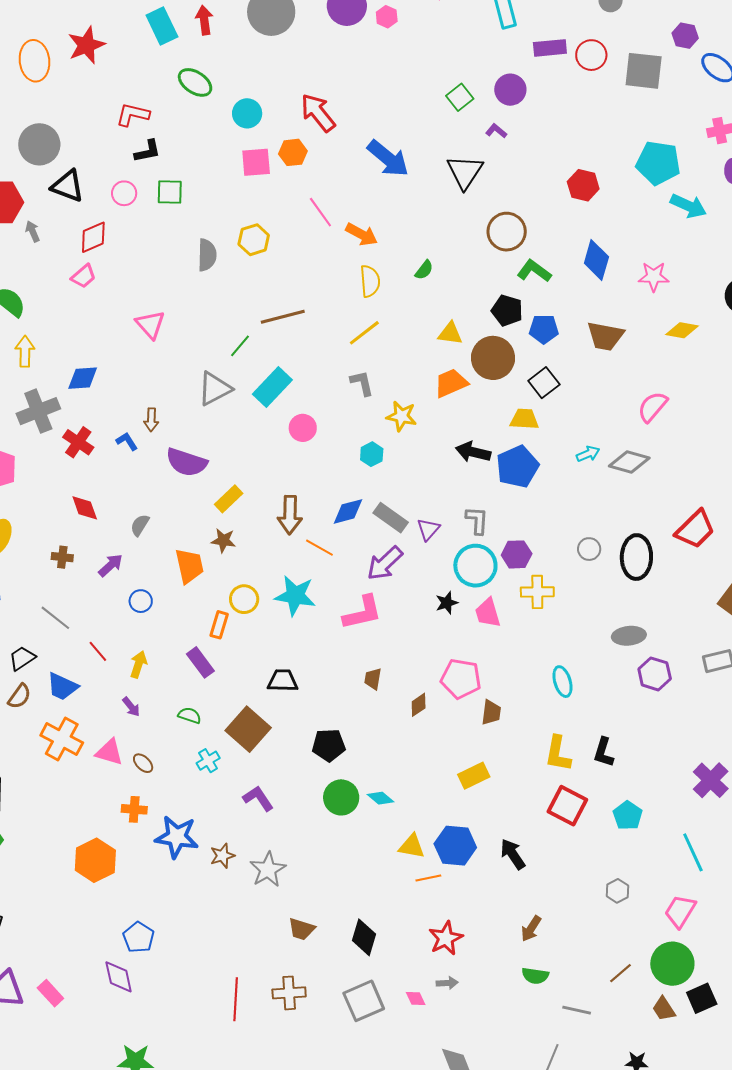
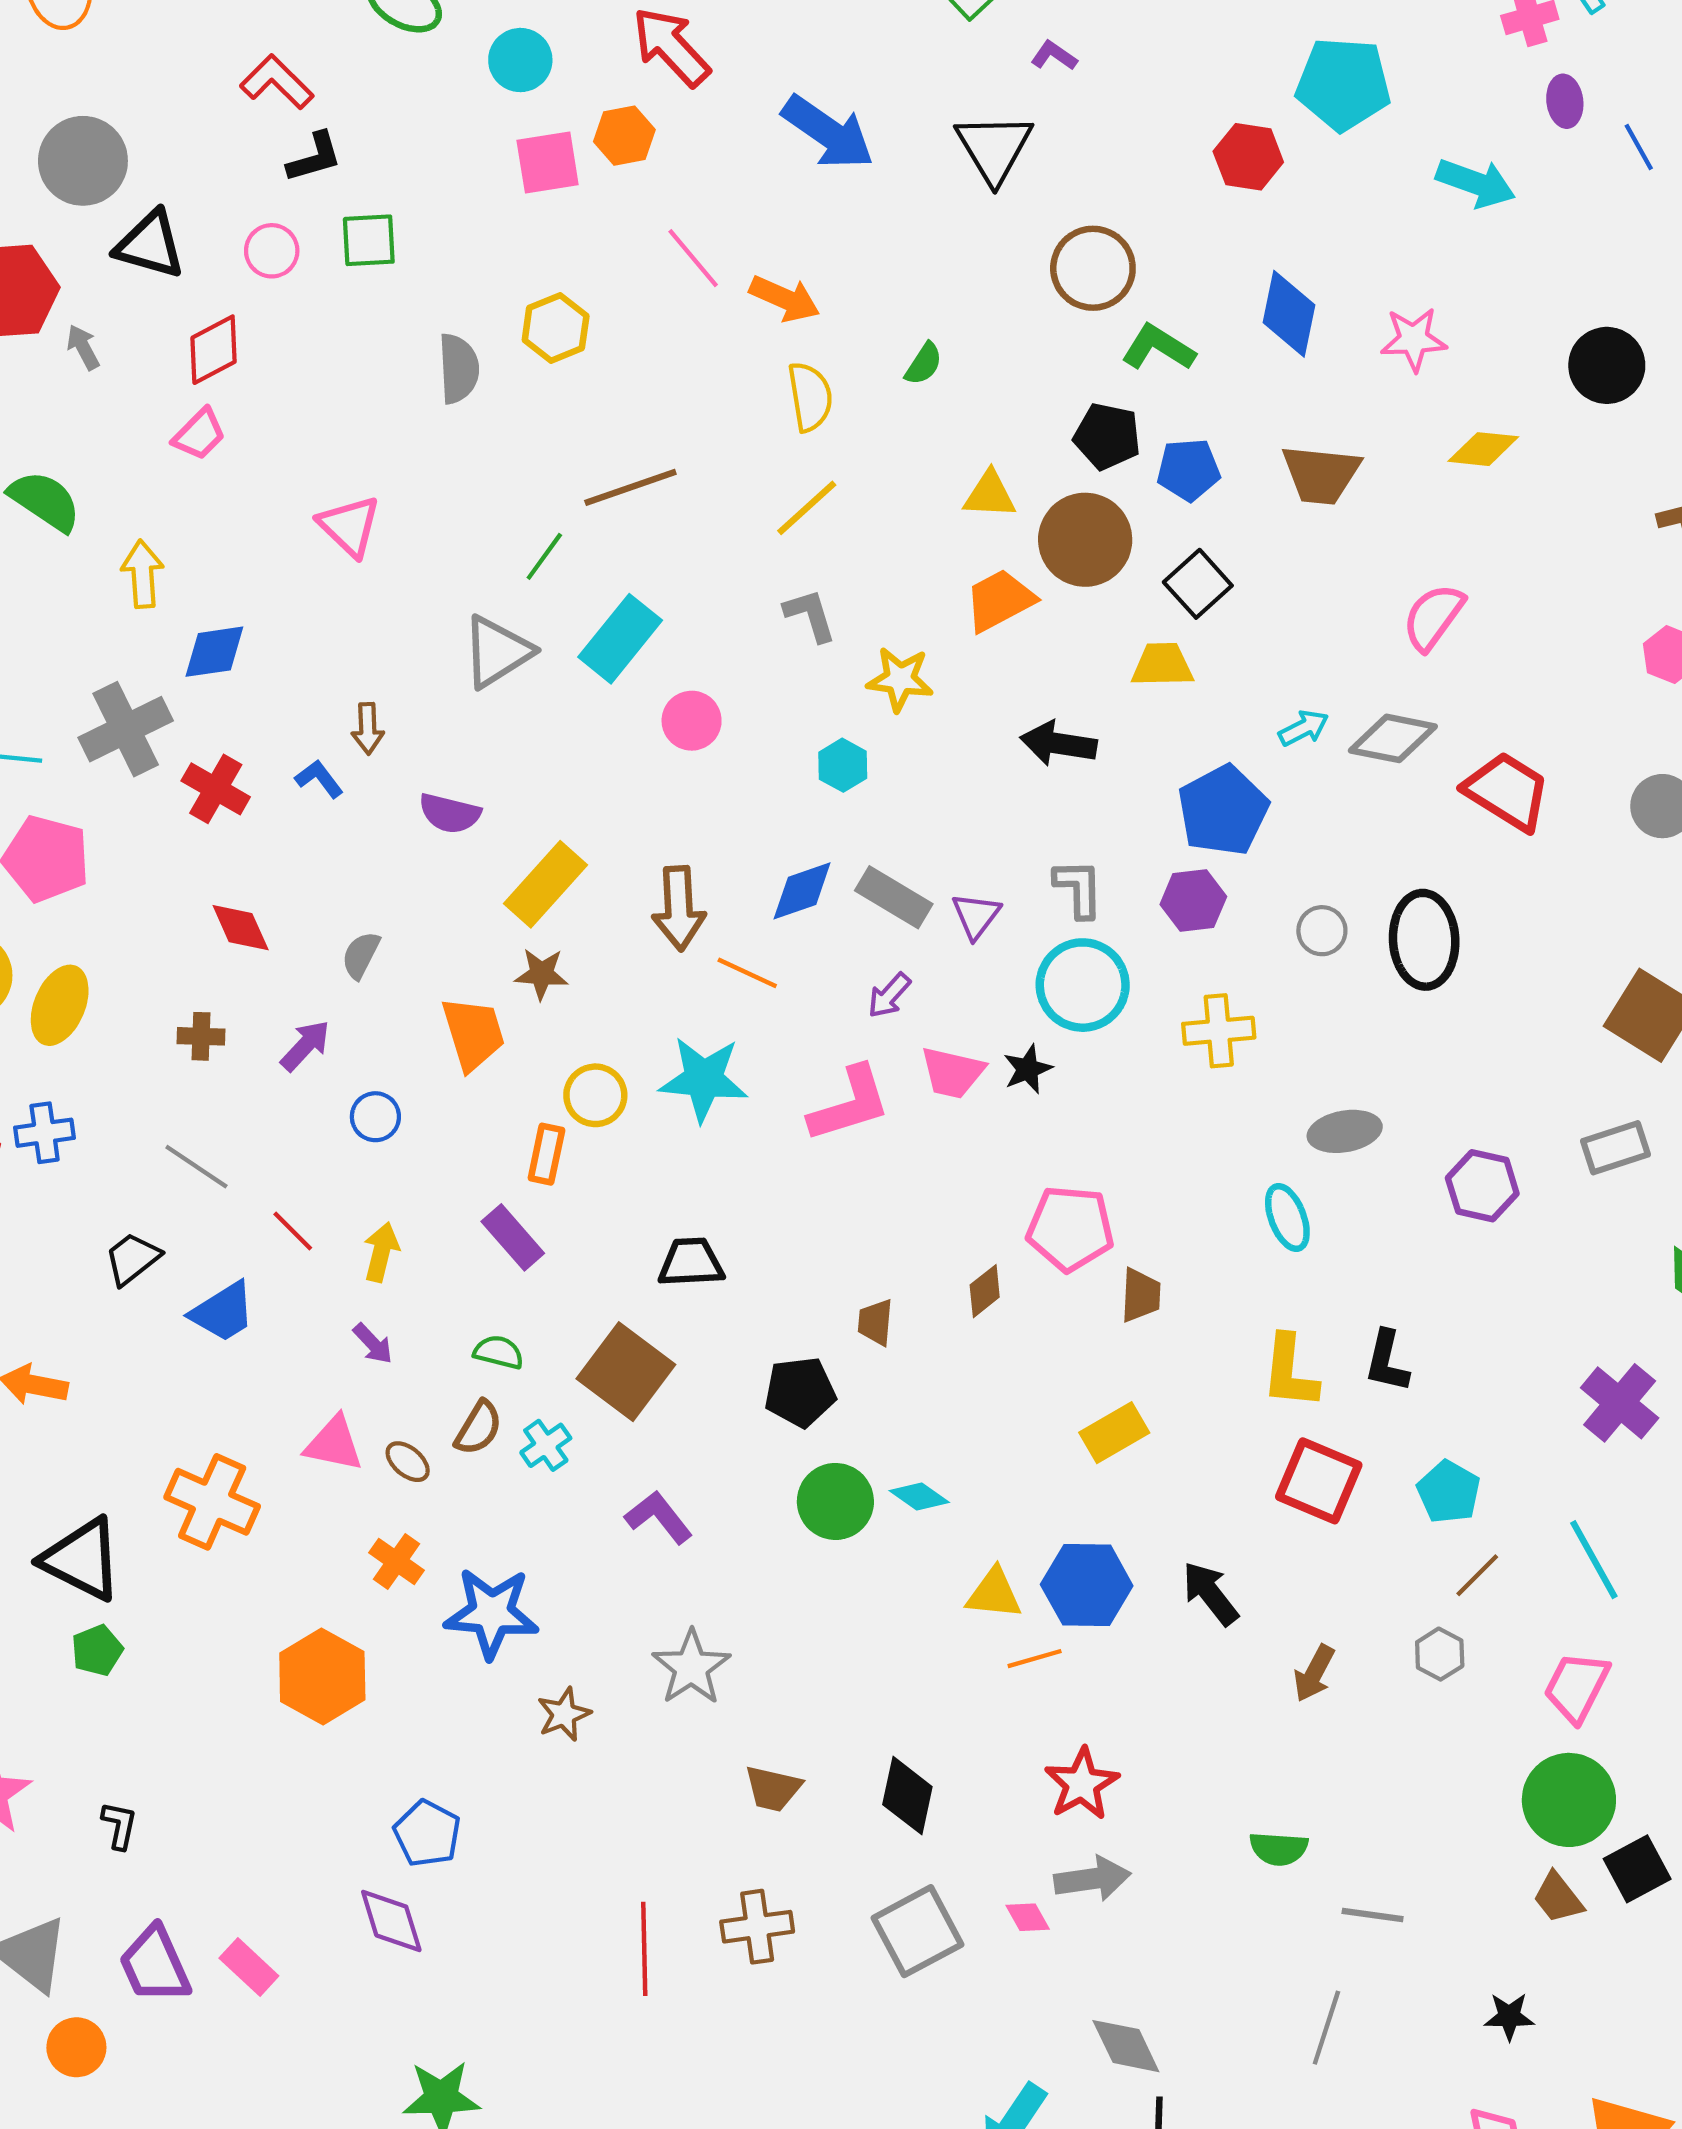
red L-shape: (133, 115) -> (277, 82), turned 36
cyan pentagon: (658, 163) -> (1343, 84), moved
yellow arrow: (25, 351) -> (143, 574), moved
purple semicircle: (186, 462) -> (450, 813), size x0.7
blue pentagon: (517, 467) -> (1223, 810), moved
yellow rectangle: (229, 499) -> (546, 884), size x1.4
red trapezoid: (695, 529) -> (1507, 791), moved, turned -99
purple hexagon: (517, 554) -> (1193, 900), moved
purple arrow: (385, 563) -> (889, 995), size x0.6
pink trapezoid: (488, 613) -> (952, 1073), moved, turned -56
gray ellipse: (629, 636) -> (1345, 1131), moved
brown trapezoid: (373, 679) -> (875, 1322), moved
blue trapezoid: (62, 687) -> (223, 1312), turned -52
brown semicircle: (19, 696) -> (478, 1428), moved
orange cross: (62, 739) -> (212, 1502), moved
orange cross: (134, 809) -> (397, 1562), turned 35
brown star: (222, 856) -> (564, 1714), moved
brown arrow: (531, 929) -> (1314, 1673), moved
brown line: (620, 973) -> (1477, 1575), moved
gray arrow: (447, 983) -> (1092, 1879), size x1.6

